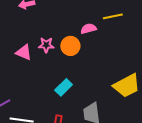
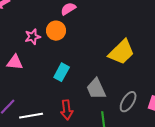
pink triangle: (24, 52) -> (15, 62), moved

